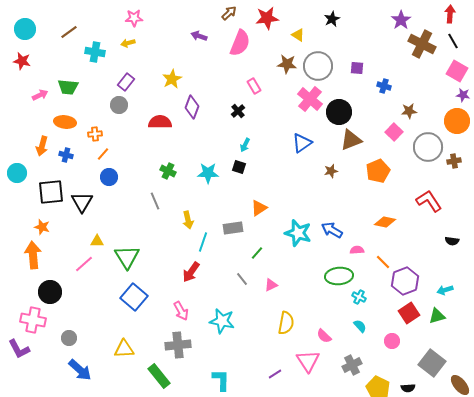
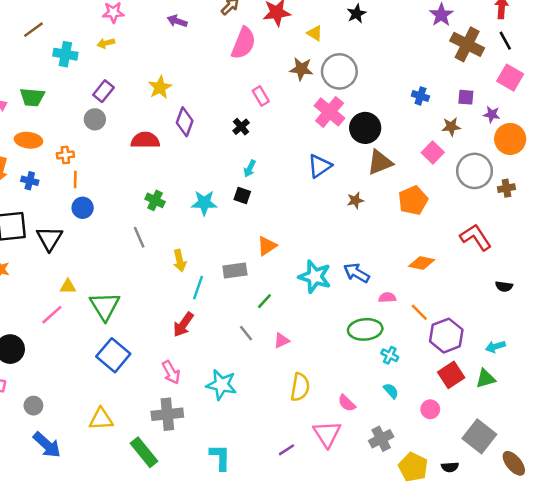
purple arrow: (199, 36) -> (177, 21), moved
purple square: (357, 68) -> (466, 97), moved
purple star: (463, 95) -> (492, 114), moved
orange line: (103, 154) -> (75, 180), turned -40

